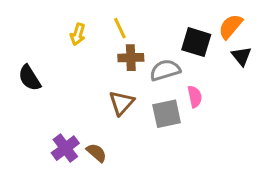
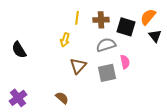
yellow line: (120, 28) -> (77, 18), turned 32
yellow arrow: (78, 34) -> (65, 40), moved
brown cross: (131, 58) -> (101, 20), moved
purple cross: (65, 148) -> (18, 98), moved

